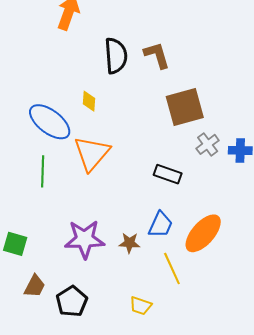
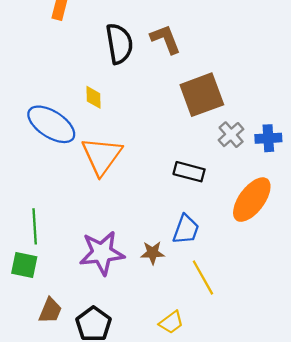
green line: (43, 171) -> (35, 226), moved
orange ellipse: (203, 233) -> (252, 200), moved
yellow trapezoid: (141, 306) -> (171, 322), turned -50

